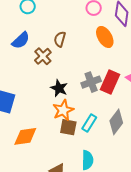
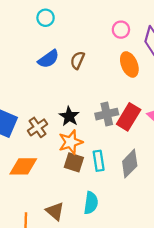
blue semicircle: (21, 40) -> (48, 59), moved
brown cross: (43, 56) -> (38, 127), moved
cyan rectangle: (89, 123) -> (99, 161), turned -48

